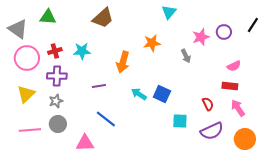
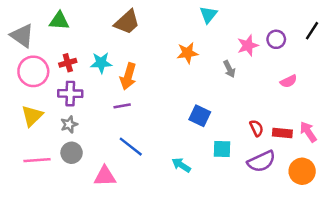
orange arrow: (123, 62) -> (128, 76), moved
red rectangle: (230, 86) -> (282, 133), moved
cyan arrow: (139, 94) -> (181, 165), moved
pink arrow: (238, 108) -> (308, 132), moved

